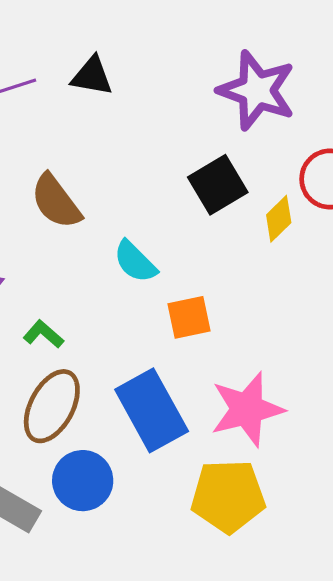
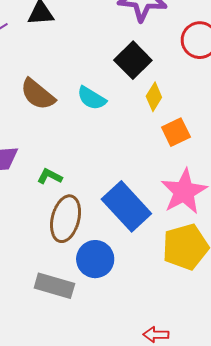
yellow diamond: (279, 219) -> (154, 97), moved
cyan semicircle: (135, 262) -> (92, 98), moved
orange square: (189, 317) -> (176, 132), moved

